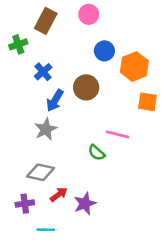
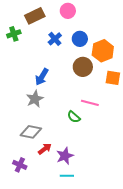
brown rectangle: (46, 21) -> (35, 16), turned 36
blue cross: (43, 72) -> (55, 39), moved
brown circle: (86, 87) -> (83, 67), moved
purple cross: (25, 204) -> (20, 165), moved, turned 32
cyan line: (46, 230) -> (67, 176), moved

